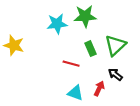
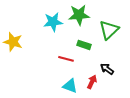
green triangle: (115, 45) -> (109, 30), moved
green rectangle: (91, 49) -> (84, 45), turned -48

